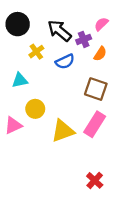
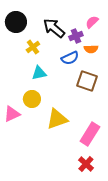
orange semicircle: (100, 54) -> (91, 49), turned 56
blue semicircle: (65, 62) -> (70, 58), moved
cyan triangle: (20, 80) -> (39, 73), moved
pink rectangle: (95, 124) -> (90, 134), moved

